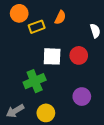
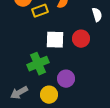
purple circle: (82, 97) -> (66, 79), moved

